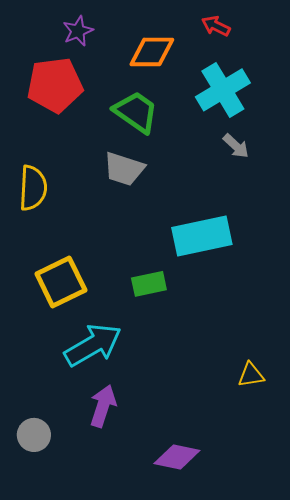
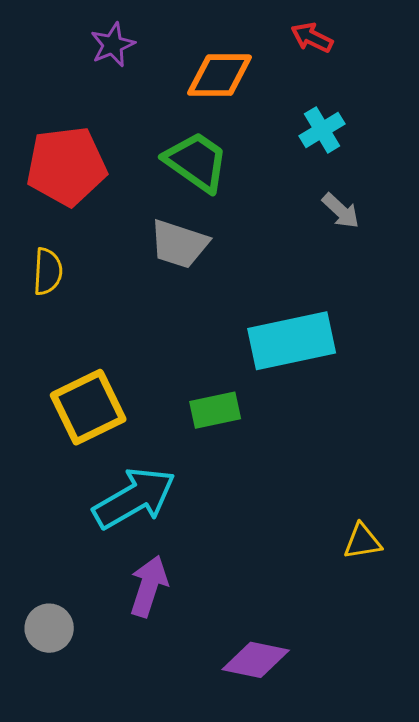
red pentagon: (55, 85) -> (66, 166), moved
cyan cross: (223, 90) -> (322, 130), size x0.6
yellow semicircle: (33, 188) -> (48, 271), size x0.7

